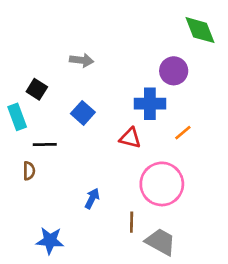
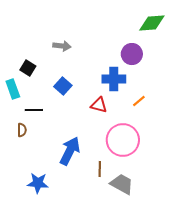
green diamond: (200, 30) -> (152, 23), turned -72
blue arrow: (92, 198) -> (70, 151), size x1.8

